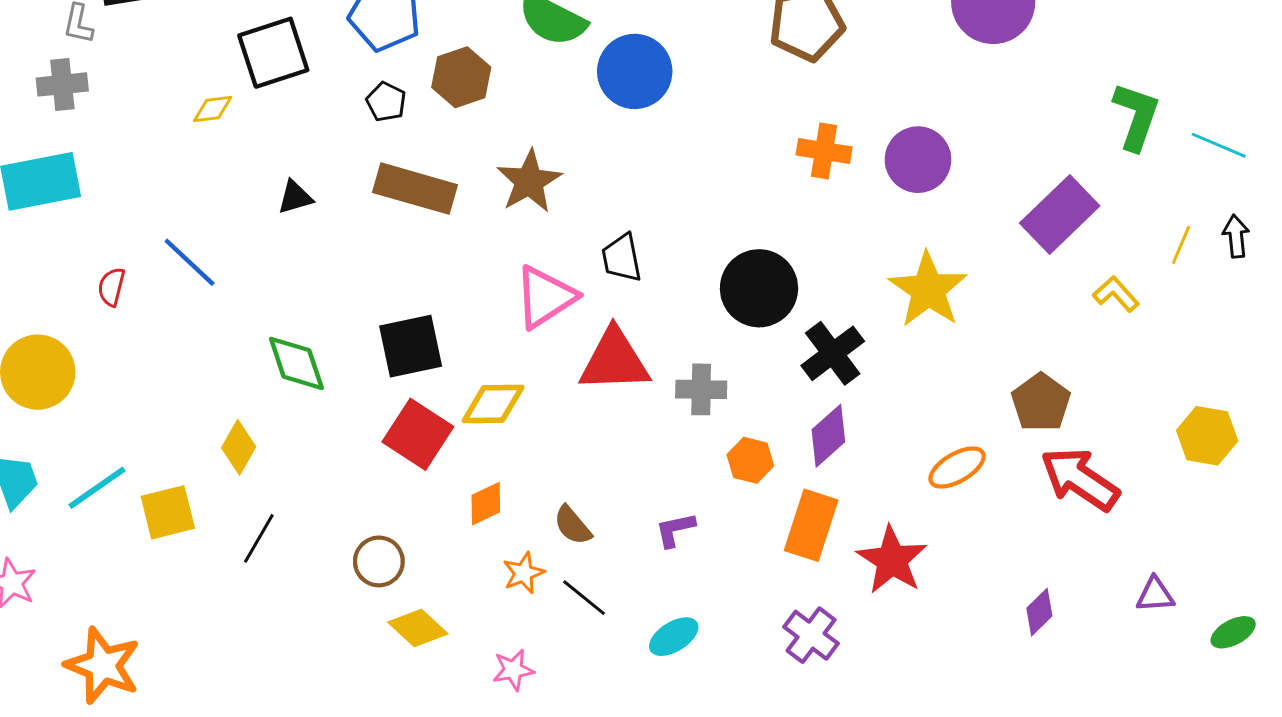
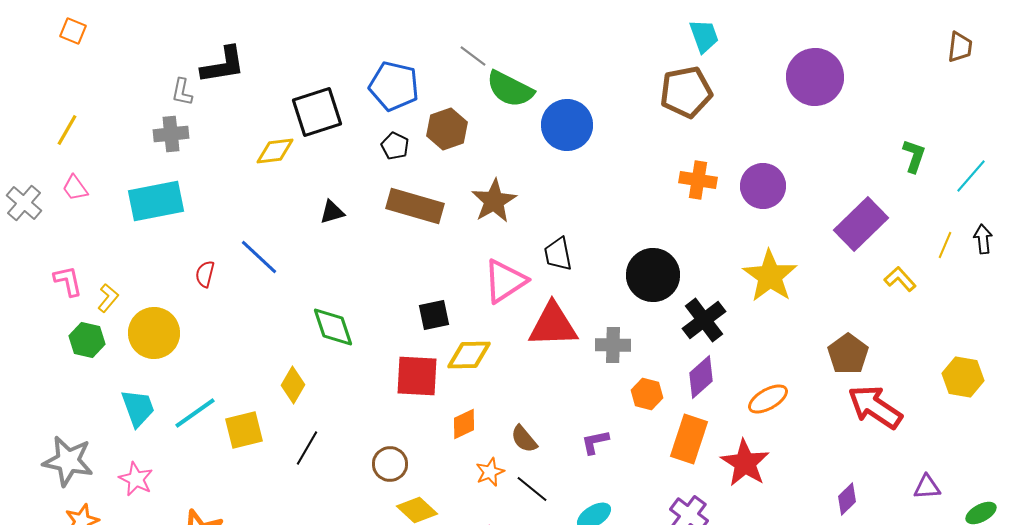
yellow diamond: (213, 109) -> (275, 151), size x1.4
green L-shape: (1136, 116) -> (914, 156), size x0.7
cyan line: (1219, 145) -> (971, 176), turned -72
black square: (411, 346) -> (434, 315), moved, size x0.7
red square: (418, 434) -> (417, 376), turned -30
orange ellipse: (957, 467) -> (768, 399), moved

